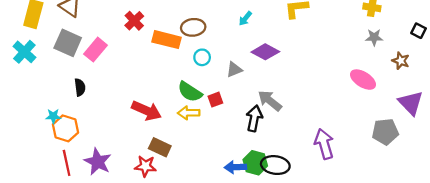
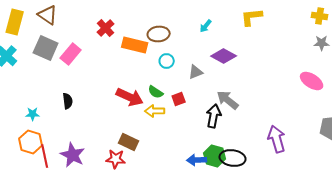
black semicircle: (80, 87) -> (68, 101), moved
green semicircle: (190, 92) -> (156, 92), size x0.7
red arrow: (147, 111) -> (130, 97), moved
orange hexagon: (65, 128) -> (31, 142), moved

